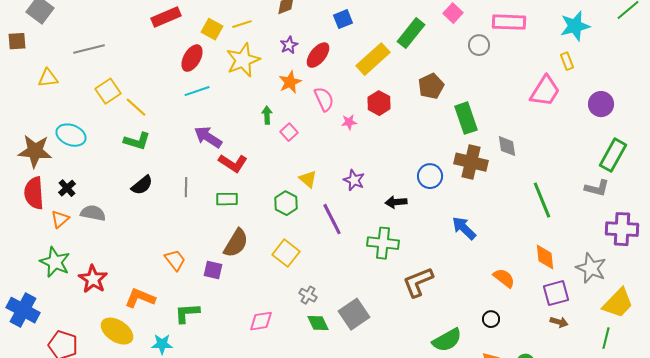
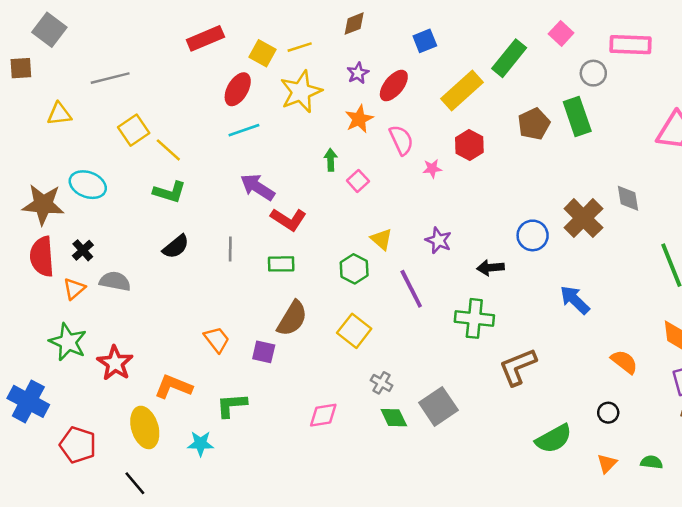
green rectangle: (466, 118) -> (577, 116), moved
brown cross: (471, 162) -> (583, 218), turned 32
yellow ellipse: (117, 331) -> (145, 427), turned 40

